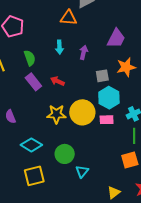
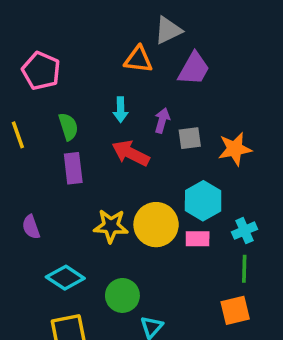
purple trapezoid: (116, 38) -> (194, 69), moved
gray square: (102, 76) -> (190, 138), moved
red arrow: (57, 81) -> (131, 153), moved, size x1.5
purple rectangle: (33, 82) -> (73, 168), turned 30

